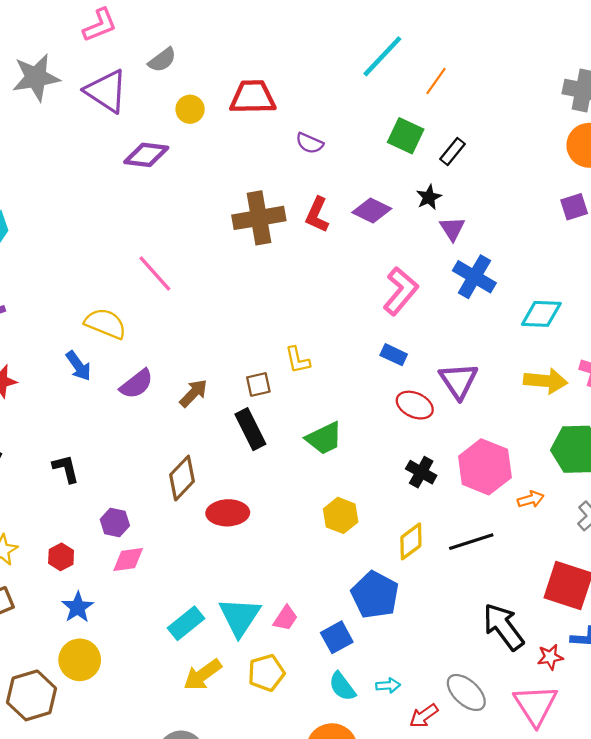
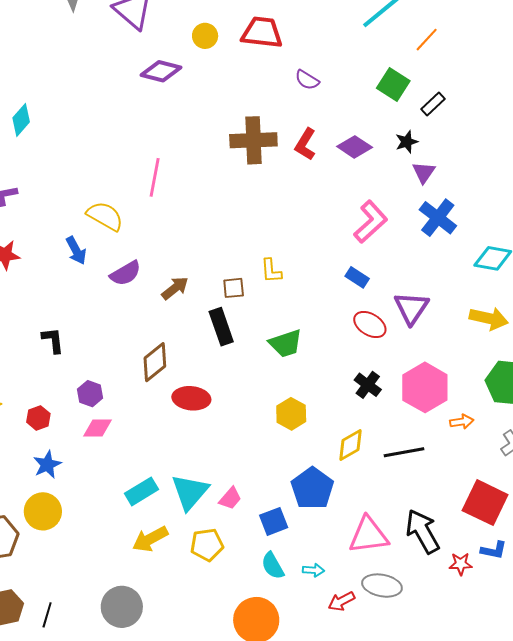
pink line: (155, 273) -> (155, 177), turned 45
gray ellipse: (466, 692) -> (382, 586), turned -39
pink triangle: (536, 705) -> (369, 535), moved, turned 48

